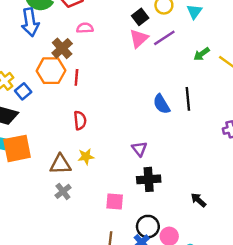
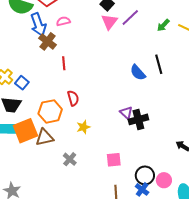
blue arrow: (30, 22) -> (38, 25), moved
orange hexagon: (51, 71) -> (50, 111), moved
brown triangle: (60, 164) -> (45, 137), moved
black cross: (149, 179) -> (138, 119), moved

